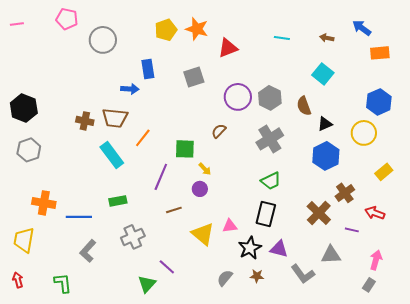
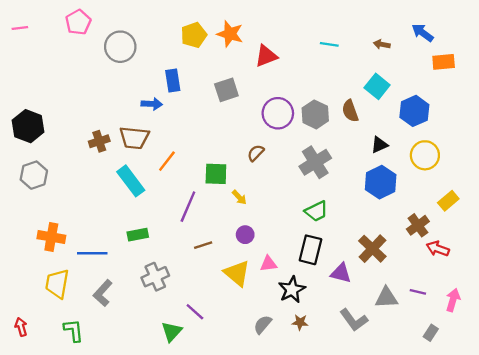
pink pentagon: (67, 19) -> (78, 22), turned 30
blue hexagon: (379, 102) -> (414, 111), moved
brown semicircle: (304, 106) -> (350, 111), moved
brown cross: (85, 121) -> (99, 141), turned -30
purple circle: (200, 189) -> (245, 235), moved
brown cross: (345, 193) -> (418, 225), moved
purple line: (352, 230) -> (418, 292), moved
yellow trapezoid: (24, 240) -> (57, 284), moved
purple triangle: (279, 249) -> (341, 273), moved
pink arrow: (376, 260) -> (453, 300), moved

